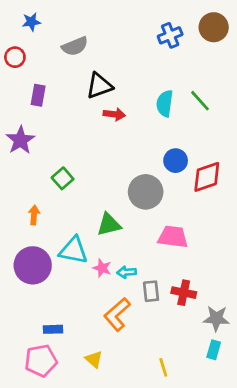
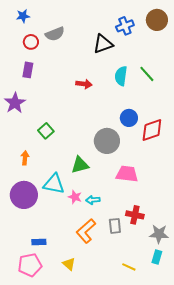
red circle: (15, 57) -> (31, 42), moved
black triangle: (99, 86) -> (103, 44), moved
gray rectangle: (151, 291) -> (115, 226), moved
yellow line: (163, 367) -> (129, 267), moved, turned -48

